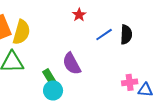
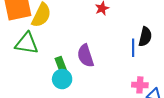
blue line: (104, 35) -> (133, 48), moved, turned -66

